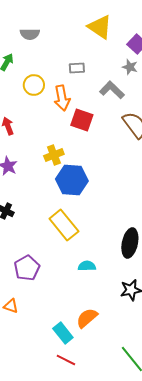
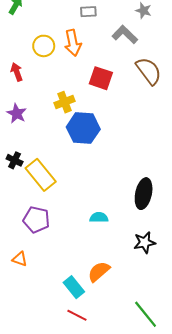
yellow circle: (34, 85) -> (44, 46), moved
red square: (82, 120) -> (101, 78), moved
yellow rectangle: (64, 225) -> (41, 175), moved
purple pentagon: (27, 268) -> (36, 220), turned -30

